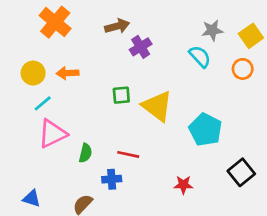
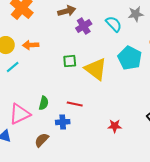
cyan semicircle: (200, 57) -> (114, 24), moved
cyan pentagon: (205, 130) -> (130, 58), moved
pink triangle: (52, 134) -> (20, 114), moved

